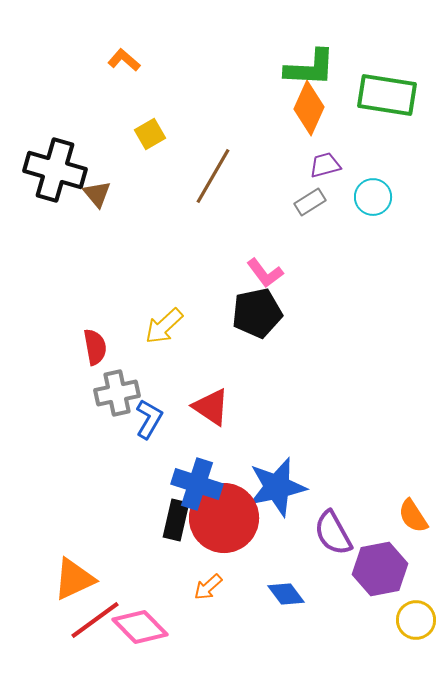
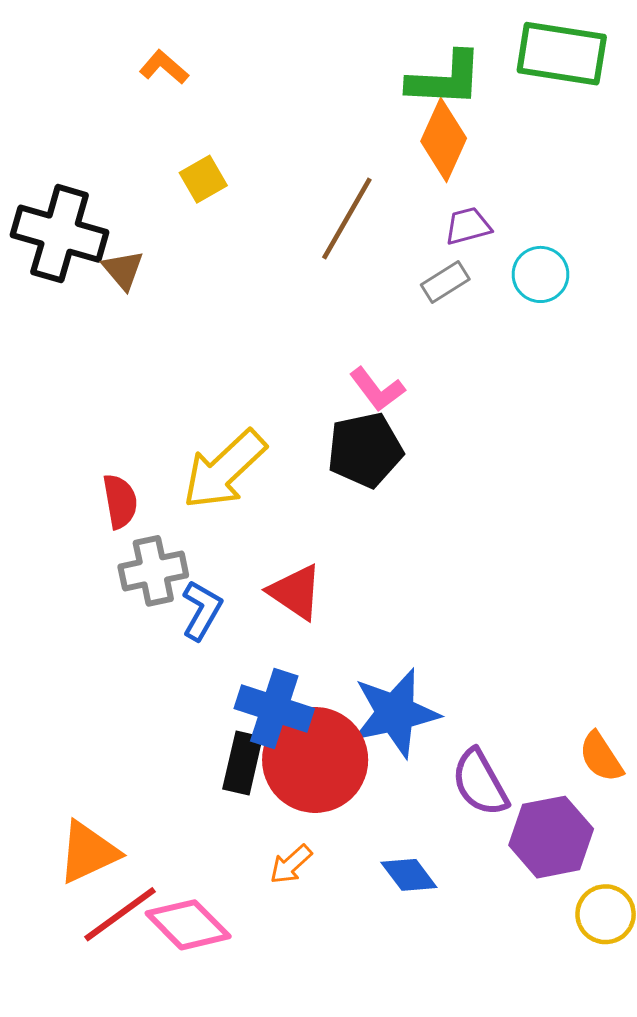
green rectangle: (387, 95) -> (562, 54), moved
brown line: (213, 176) -> (347, 218), moved
yellow arrow: (164, 326) -> (224, 470), size x1.5

